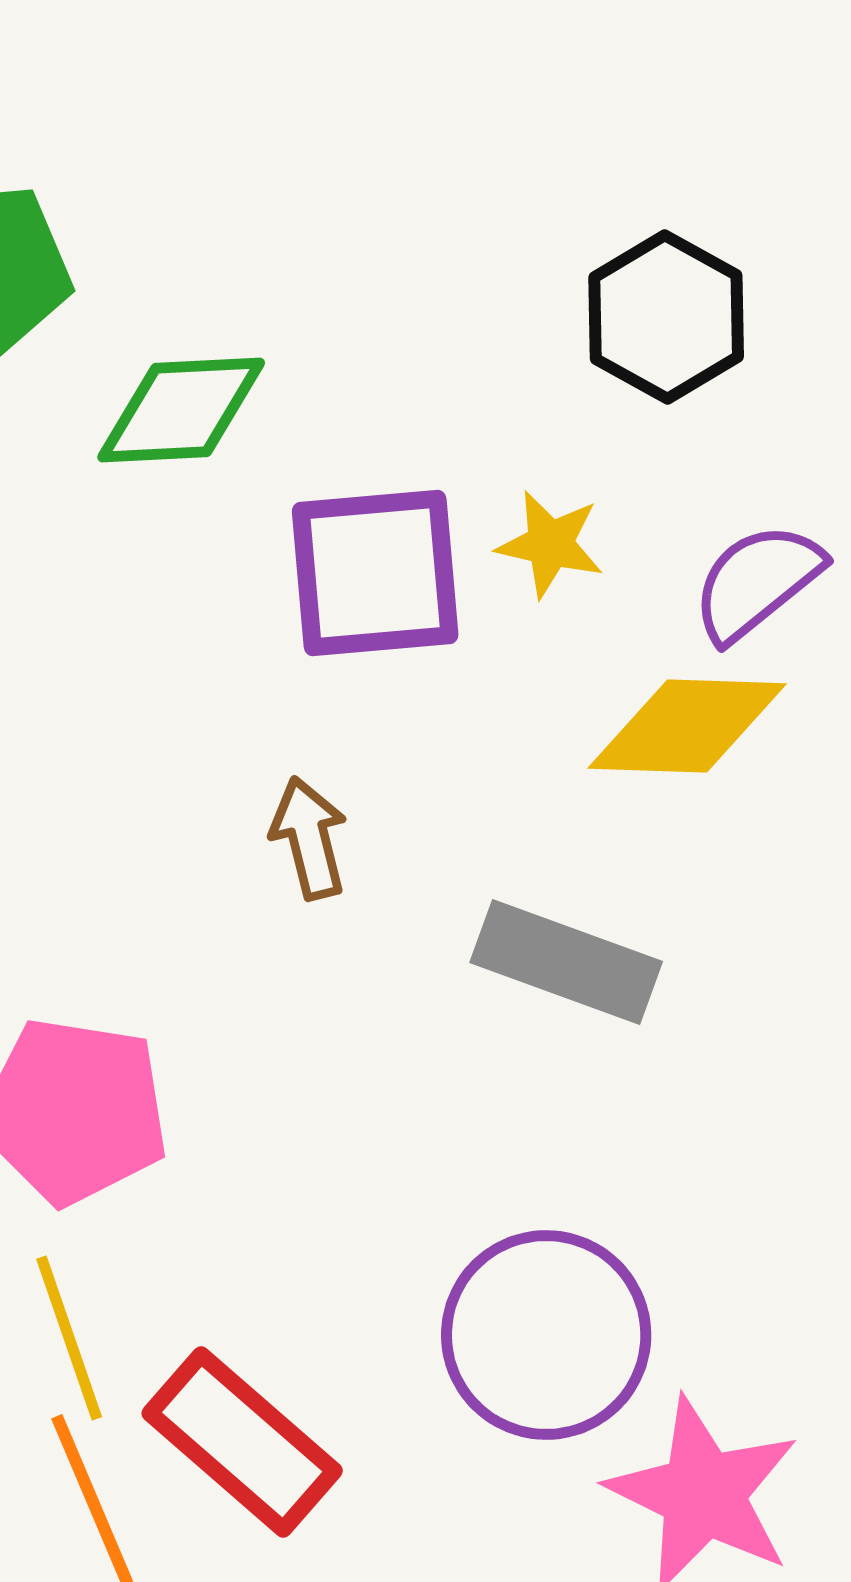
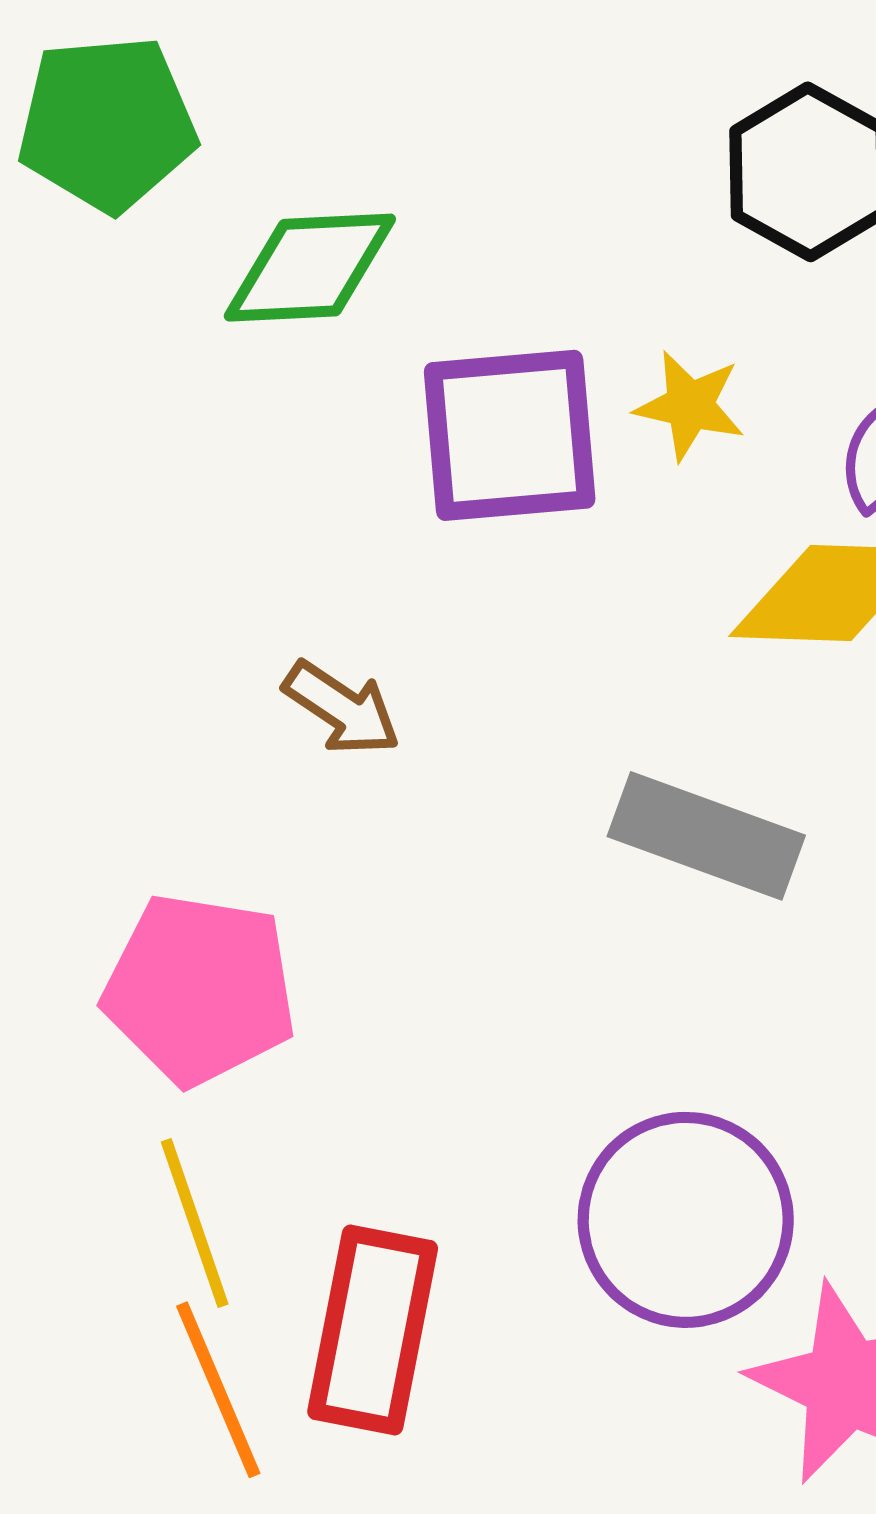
brown arrow: (309, 838) -> (342, 708), moved, turned 138
red rectangle: (242, 1442) -> (373, 1330), turned 60

